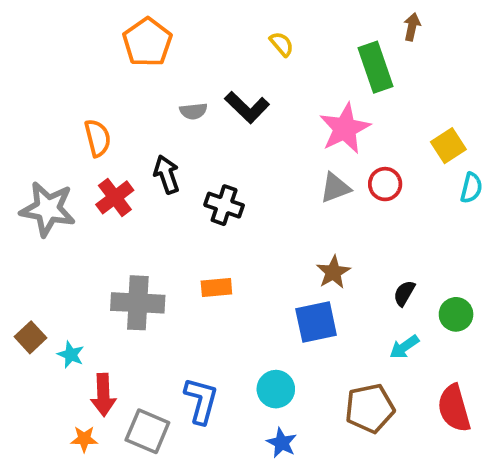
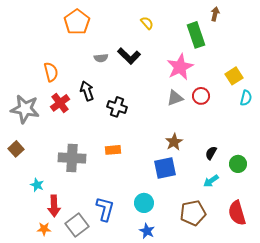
brown square: (30, 337) -> (16, 149), moved
gray square: (147, 431) -> (77, 225), turned 30

